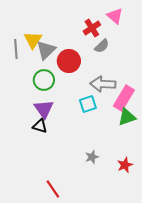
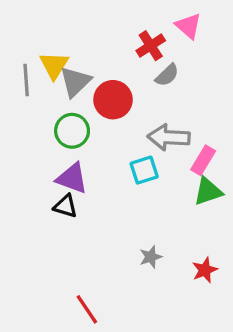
pink rectangle: (124, 98) -> (203, 160), size x0.7
purple triangle: (44, 109) -> (72, 178), turned -35

